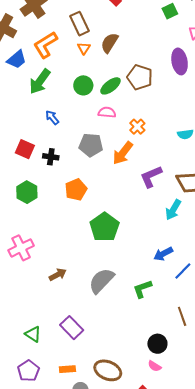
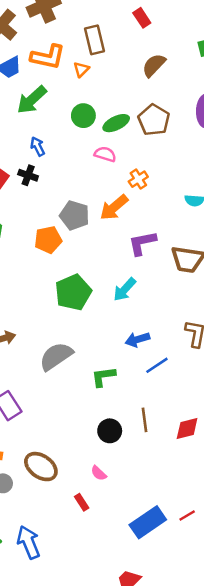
brown semicircle: (109, 43) -> (154, 65), moved
orange L-shape: (45, 45) -> (48, 57), turned -148
orange triangle: (84, 48) -> (81, 69), moved
gray pentagon: (91, 145) -> (75, 215), moved
black cross: (51, 157) -> (28, 175), moved
cyan arrow: (173, 210) -> (125, 289), moved
black circle: (157, 344) -> (110, 431), moved

